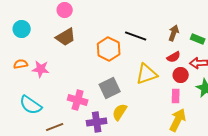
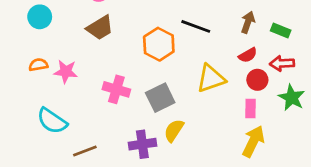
pink cross: (78, 100) -> (116, 89), moved

